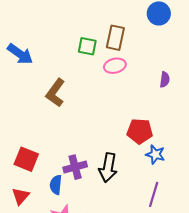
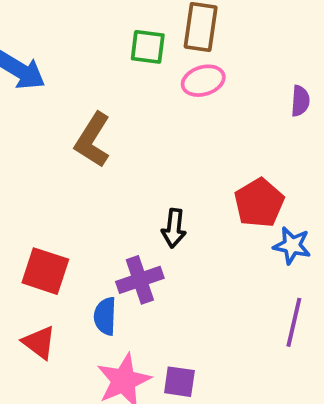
red pentagon: (140, 131) -> (259, 203), turned -30
black arrow: (108, 168) -> (174, 228), moved, size x0.7
red triangle: (21, 196) -> (39, 342), turned -30

